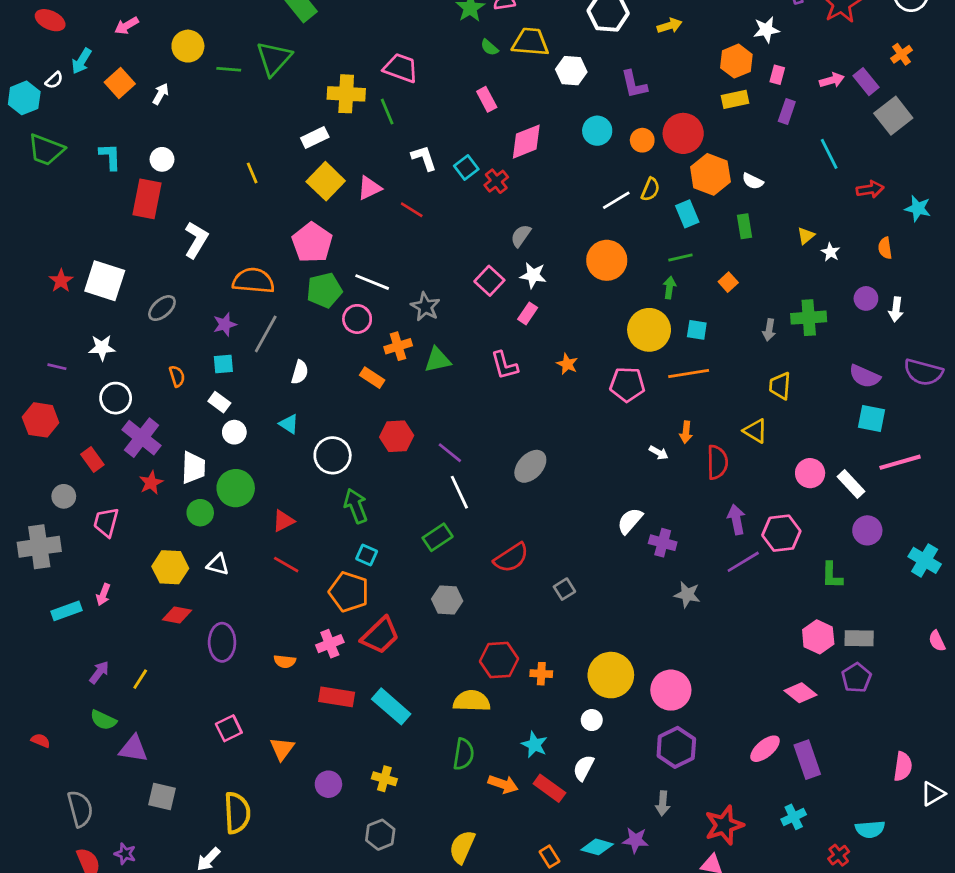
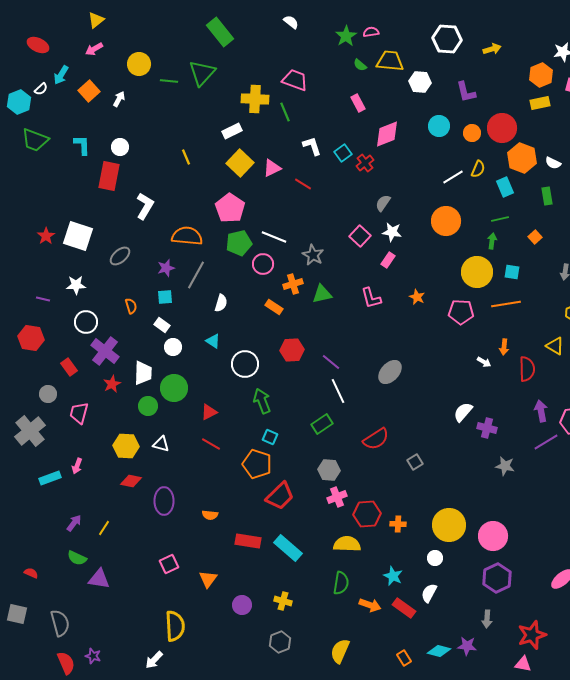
gray cross: (39, 547) -> (30, 431), turned -32
pink cross: (330, 644) -> (337, 497), moved
gray square: (162, 796) -> (17, 614), moved

